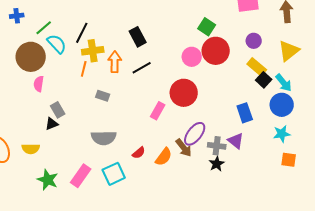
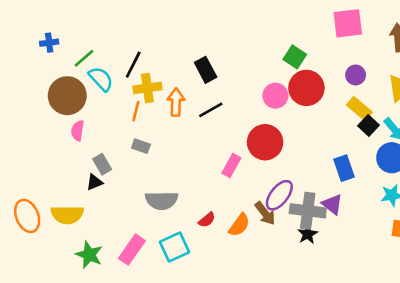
gray rectangle: (103, 96) -> (141, 146), moved
gray cross: (217, 146) -> (308, 211), size x1.5
yellow semicircle: (31, 149) -> (67, 215), size x1.4

